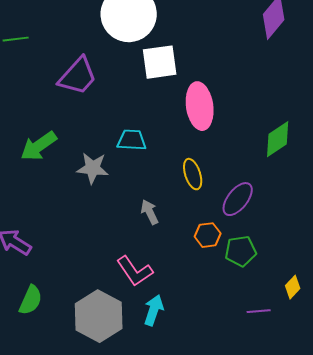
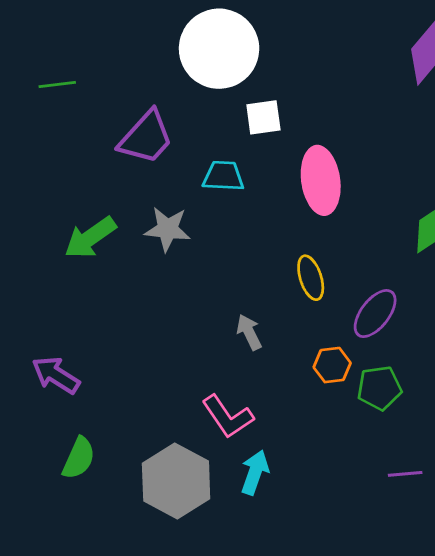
white square: (160, 62) -> (263, 117), size x0.7
cyan trapezoid: (132, 140) -> (223, 176), moved
gray star: (93, 168) -> (167, 229), moved

